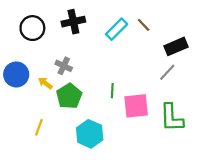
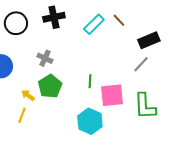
yellow arrow: (45, 83) -> (28, 95), moved
cyan hexagon: (90, 134) -> (90, 121), moved

